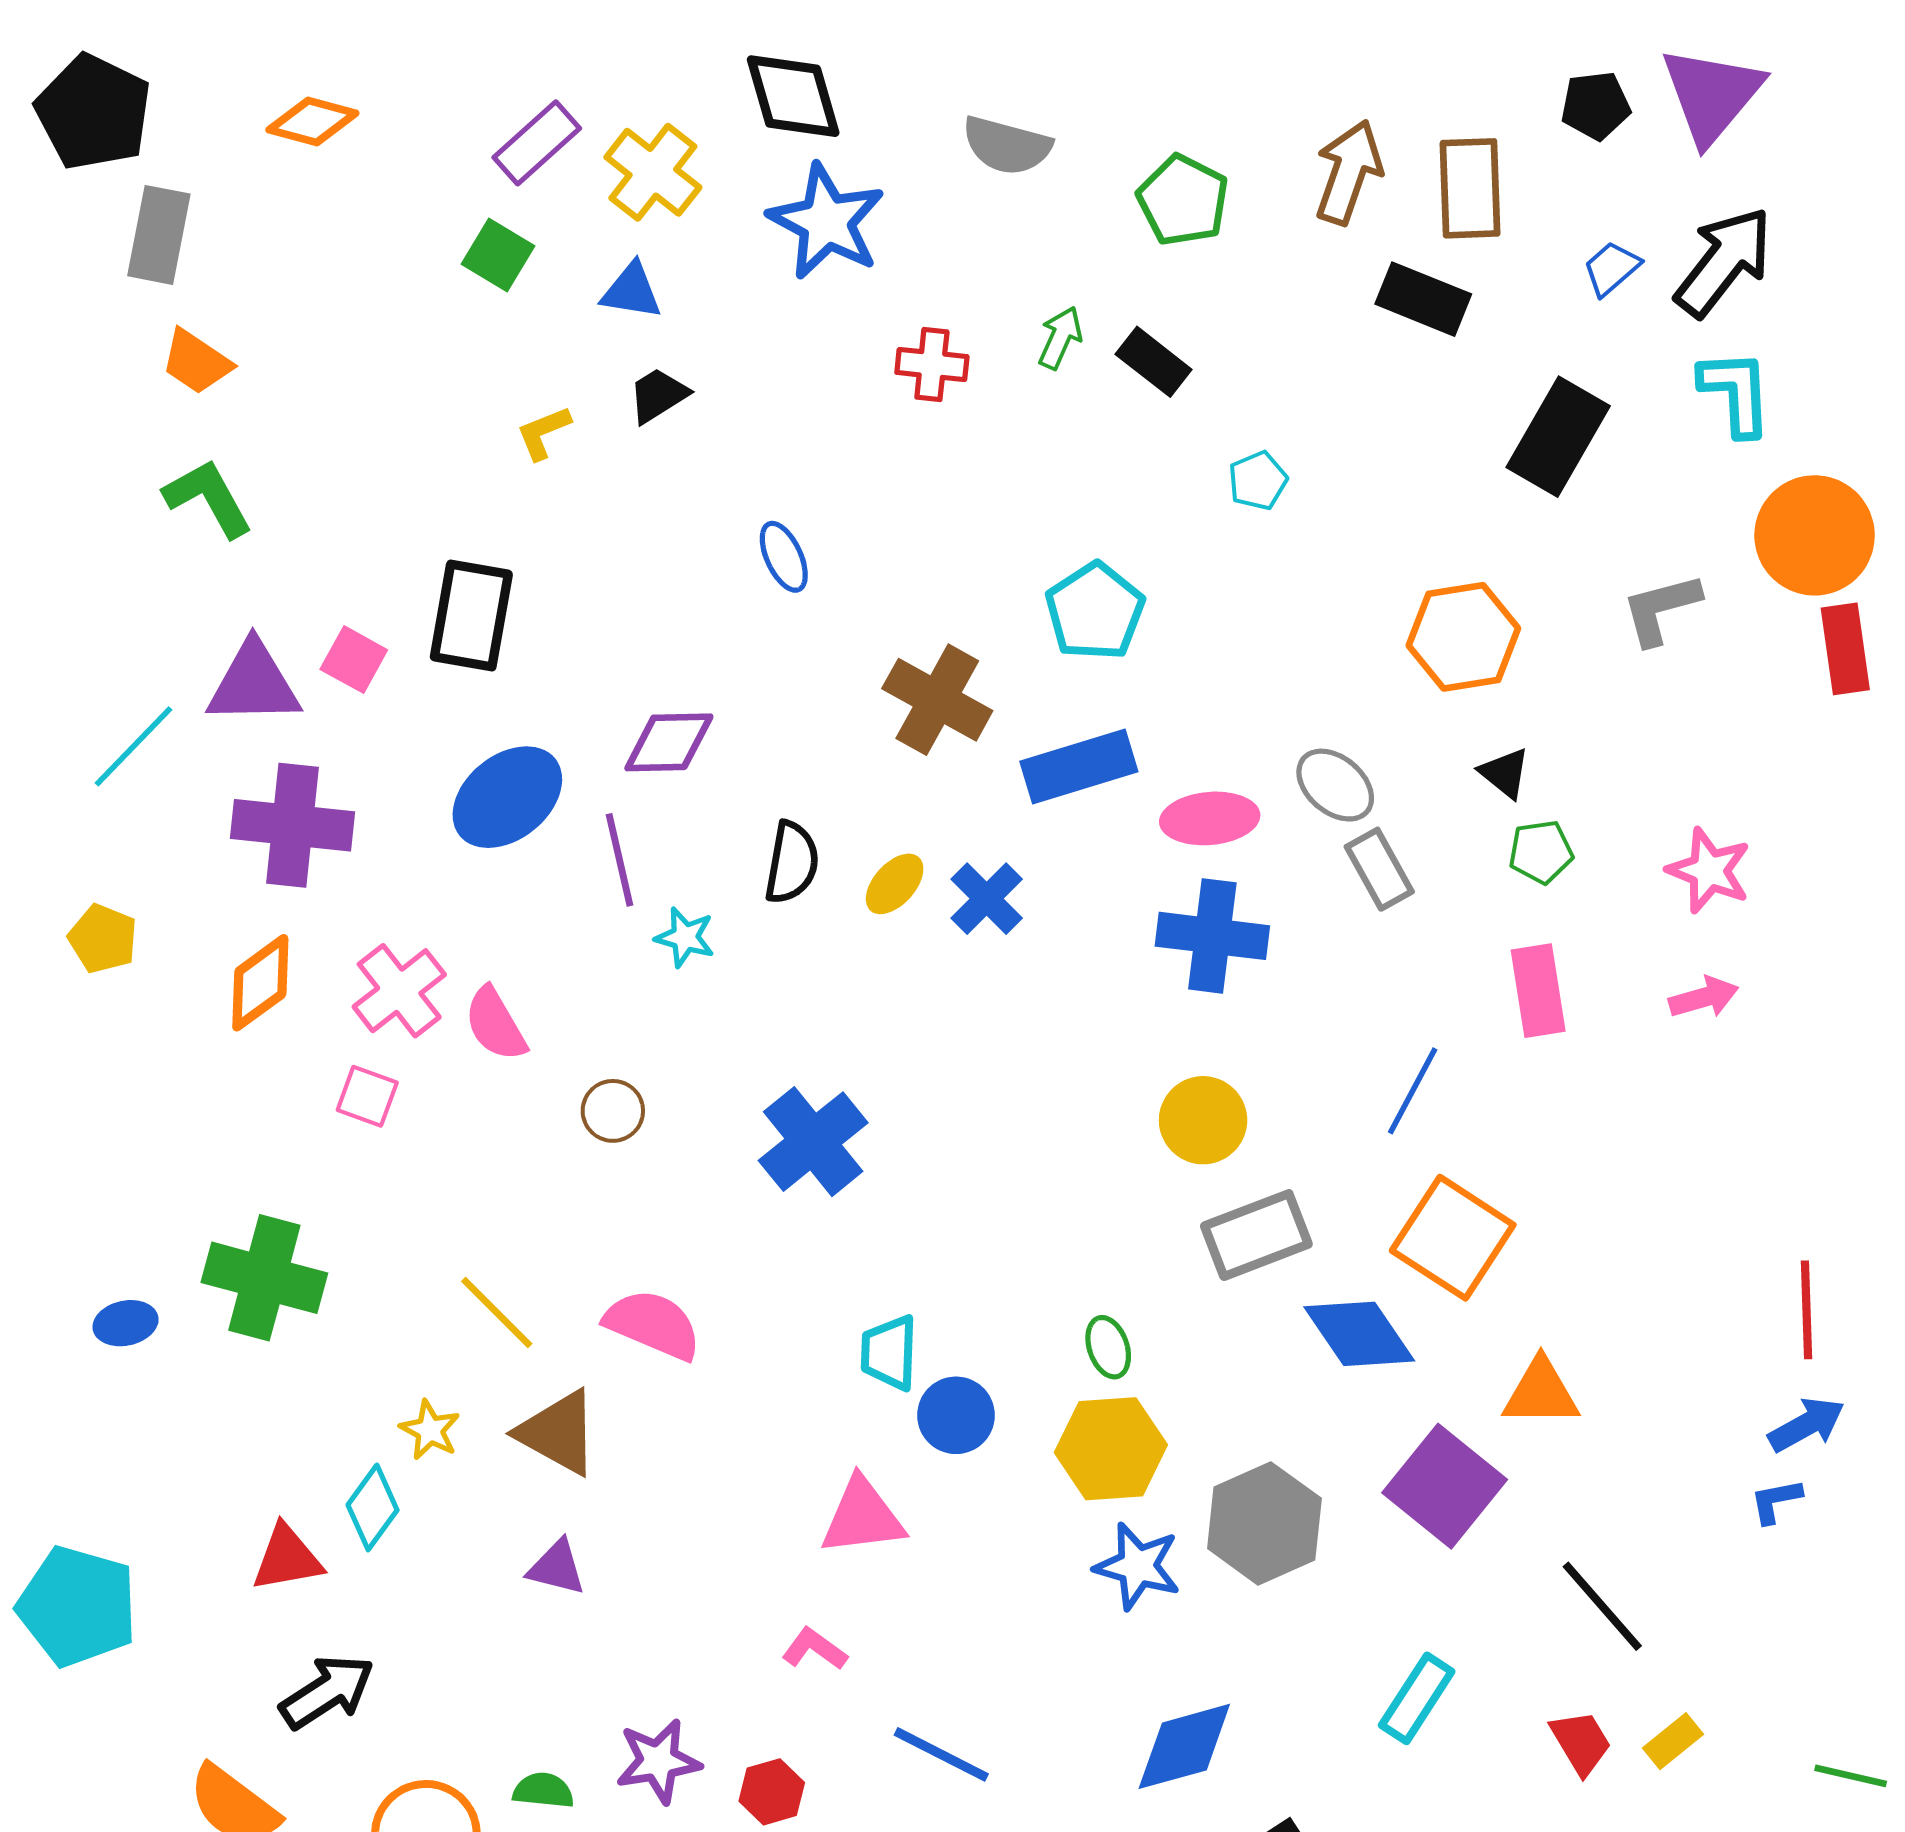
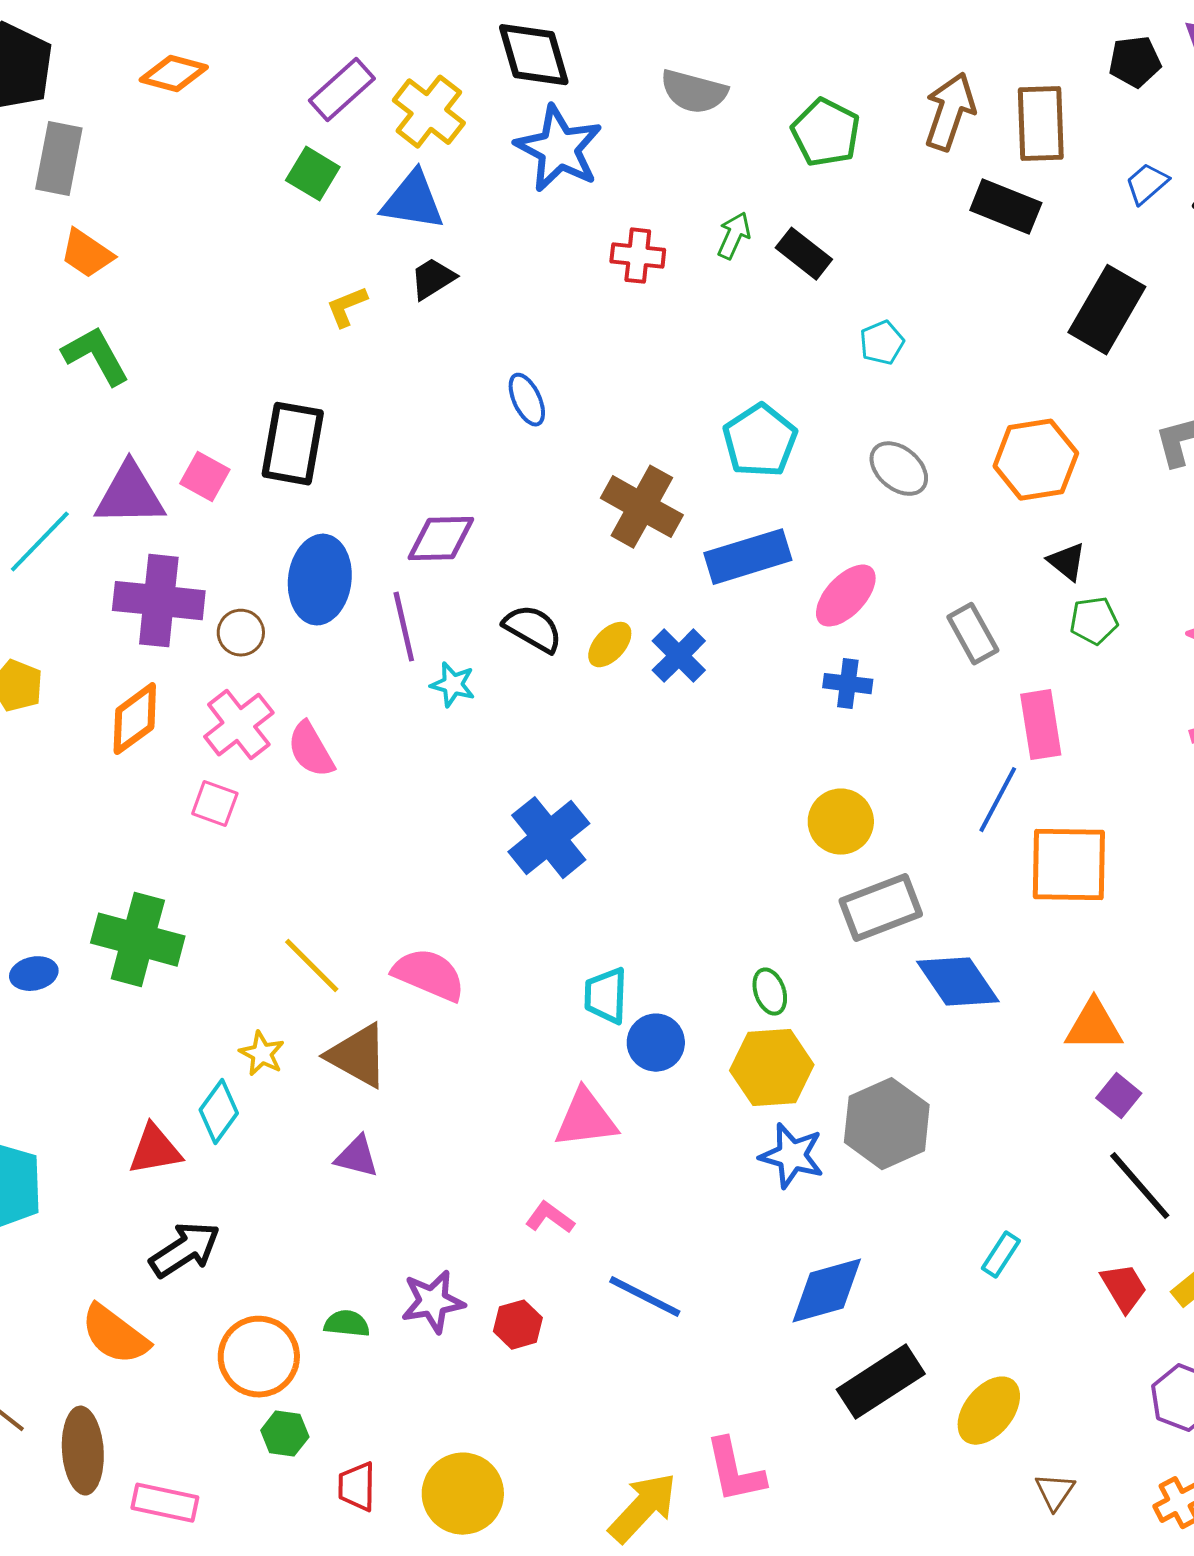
blue triangle: (632, 291) -> (413, 201), size x1.4
gray ellipse: (1335, 785) -> (899, 469), moved
blue ellipse: (507, 797) -> (320, 580), turned -44
pink ellipse: (1210, 818) -> (846, 596), turned -42
black semicircle: (792, 863) -> (533, 629), turned -70
blue cross: (1212, 936) -> (848, 684), size x0.6
pink rectangle: (1538, 991) -> (1041, 725), moved
brown circle: (613, 1111) -> (241, 633), moved
orange square: (1453, 1238) -> (1069, 865), moved, turned -32
purple square: (1445, 1486) -> (1119, 1096), moved, size x0.5
cyan rectangle: (1417, 1698) -> (1001, 1255), size x0.7

